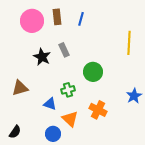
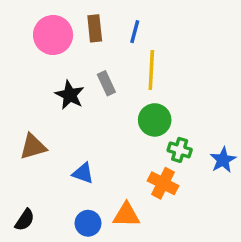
yellow line: (129, 43) -> (151, 70), moved
green cross: (68, 90) -> (180, 150), moved, turned 32
orange triangle: (70, 119) -> (126, 215), moved, turned -42

